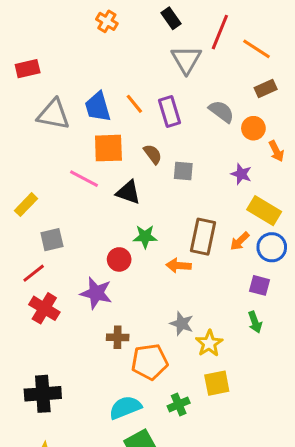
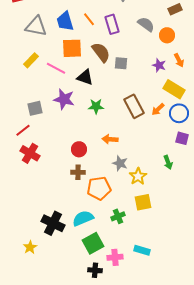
orange arrow: (276, 151) -> (179, 60), moved
brown semicircle: (153, 154) -> (101, 52), size x1.5
yellow rectangle: (26, 205) -> (31, 60), moved
brown rectangle: (203, 237) -> (134, 106), turned -40
red circle: (119, 259) -> (79, 149), moved
orange arrow: (179, 266) -> (110, 139), moved
purple square: (260, 285) -> (182, 138), moved
purple star: (96, 293) -> (64, 99), moved
black cross: (43, 394) -> (53, 223), moved, turned 30

